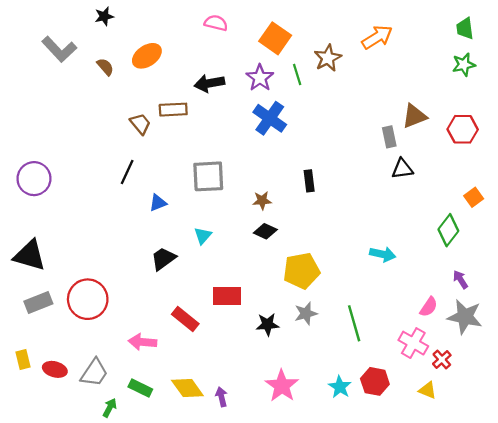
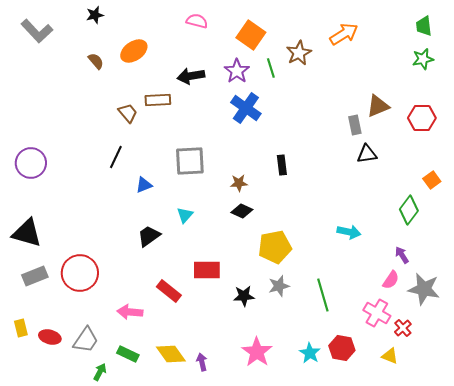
gray L-shape: (59, 49) -> (37, 31), moved
purple arrow: (460, 279) -> (402, 255), moved

